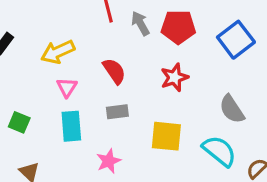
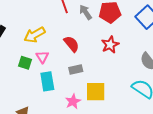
green square: (19, 122) -> (25, 63), moved
yellow square: (166, 136) -> (96, 92), moved

